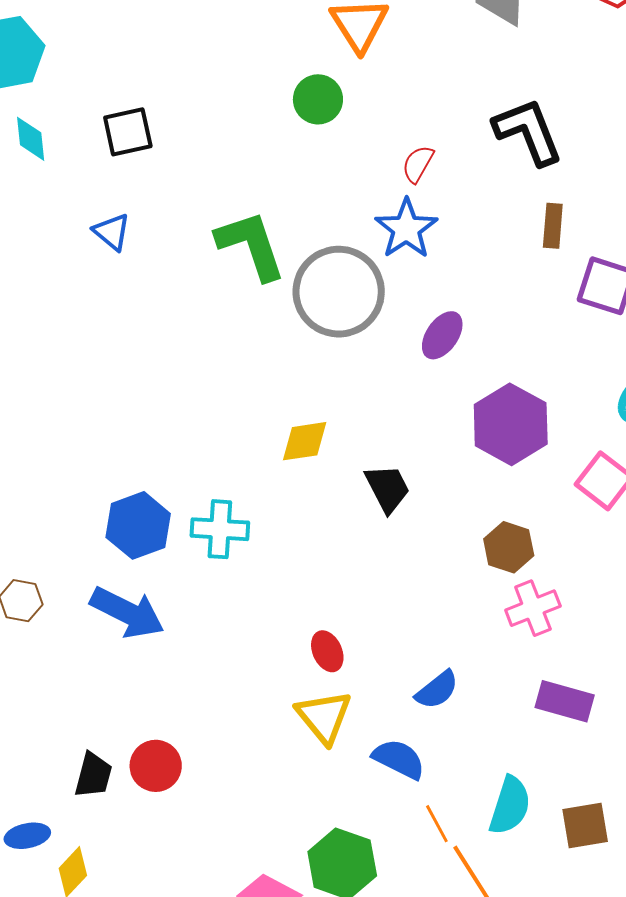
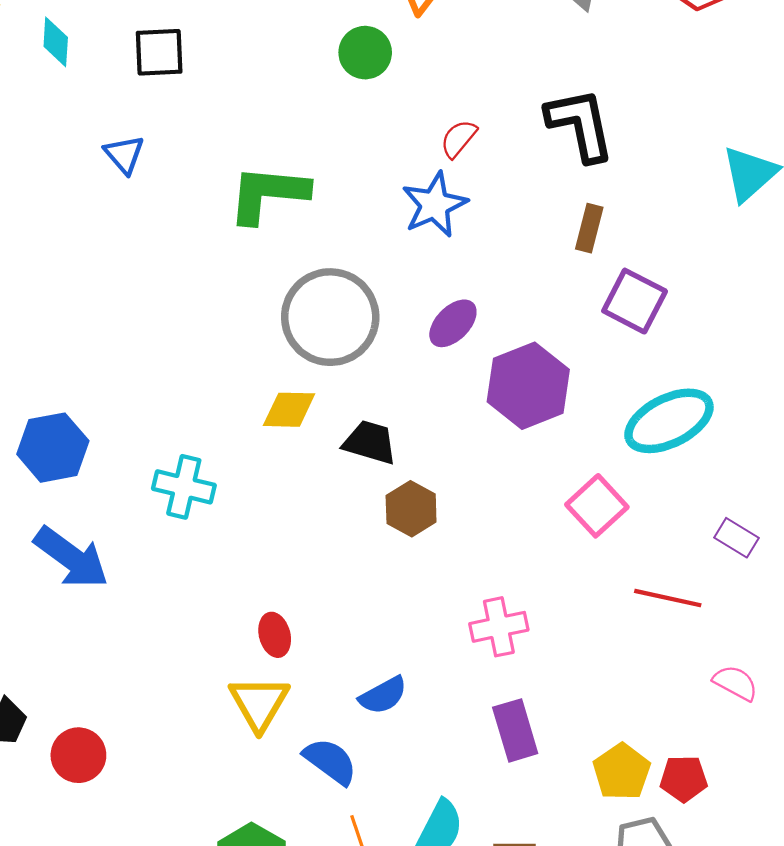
green L-shape: (251, 245) -> (268, 194), turned -76
gray circle: (339, 292) -> (330, 317), moved
purple hexagon: (511, 424) -> (528, 386), moved
black trapezoid: (387, 488) -> (370, 442), moved, turned -56
blue hexagon: (138, 525) -> (53, 448), moved
brown hexagon: (509, 547) -> (411, 509), moved
purple rectangle: (565, 701) -> (515, 730), turned 48
red circle: (156, 766) -> (78, 755), moved

